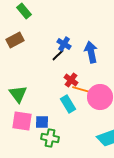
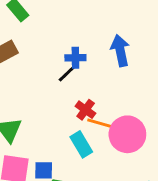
blue cross: (64, 44) -> (75, 58), turned -32
blue arrow: (91, 52) -> (120, 51), moved

